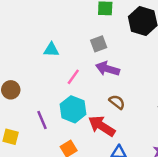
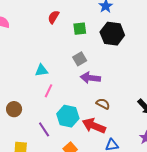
pink line: (73, 77) -> (48, 91), moved

